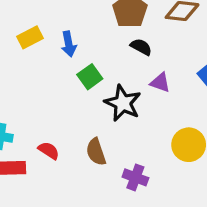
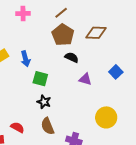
green square: (90, 77) -> (40, 79), turned -35
black star: (123, 103) -> (44, 102), moved, size x0.6

